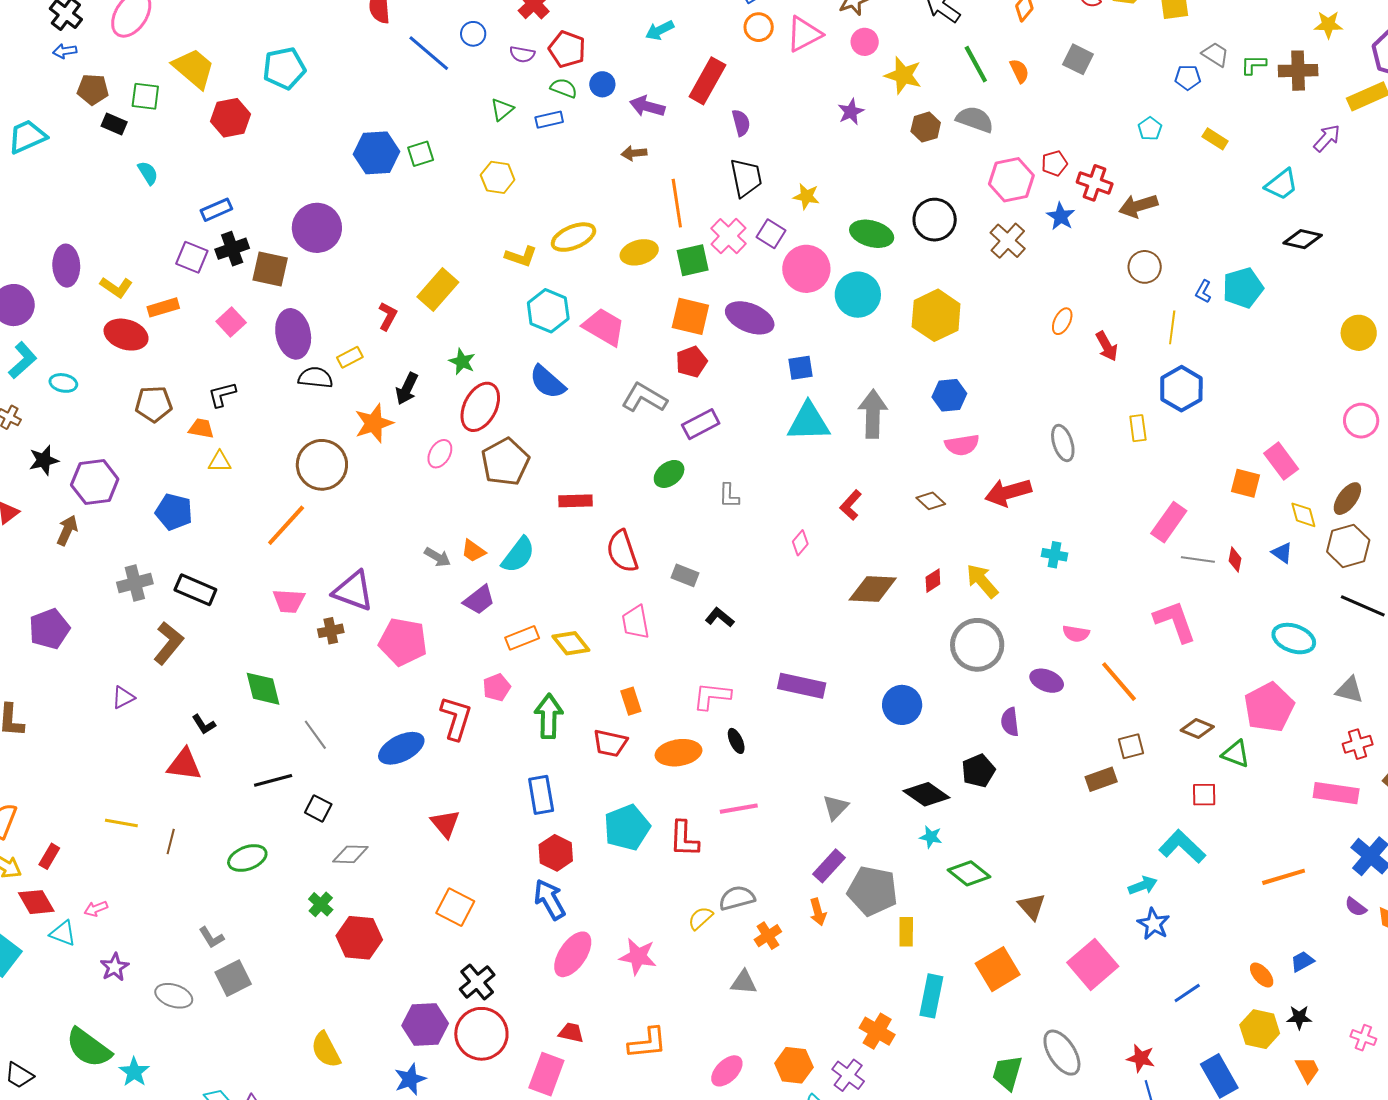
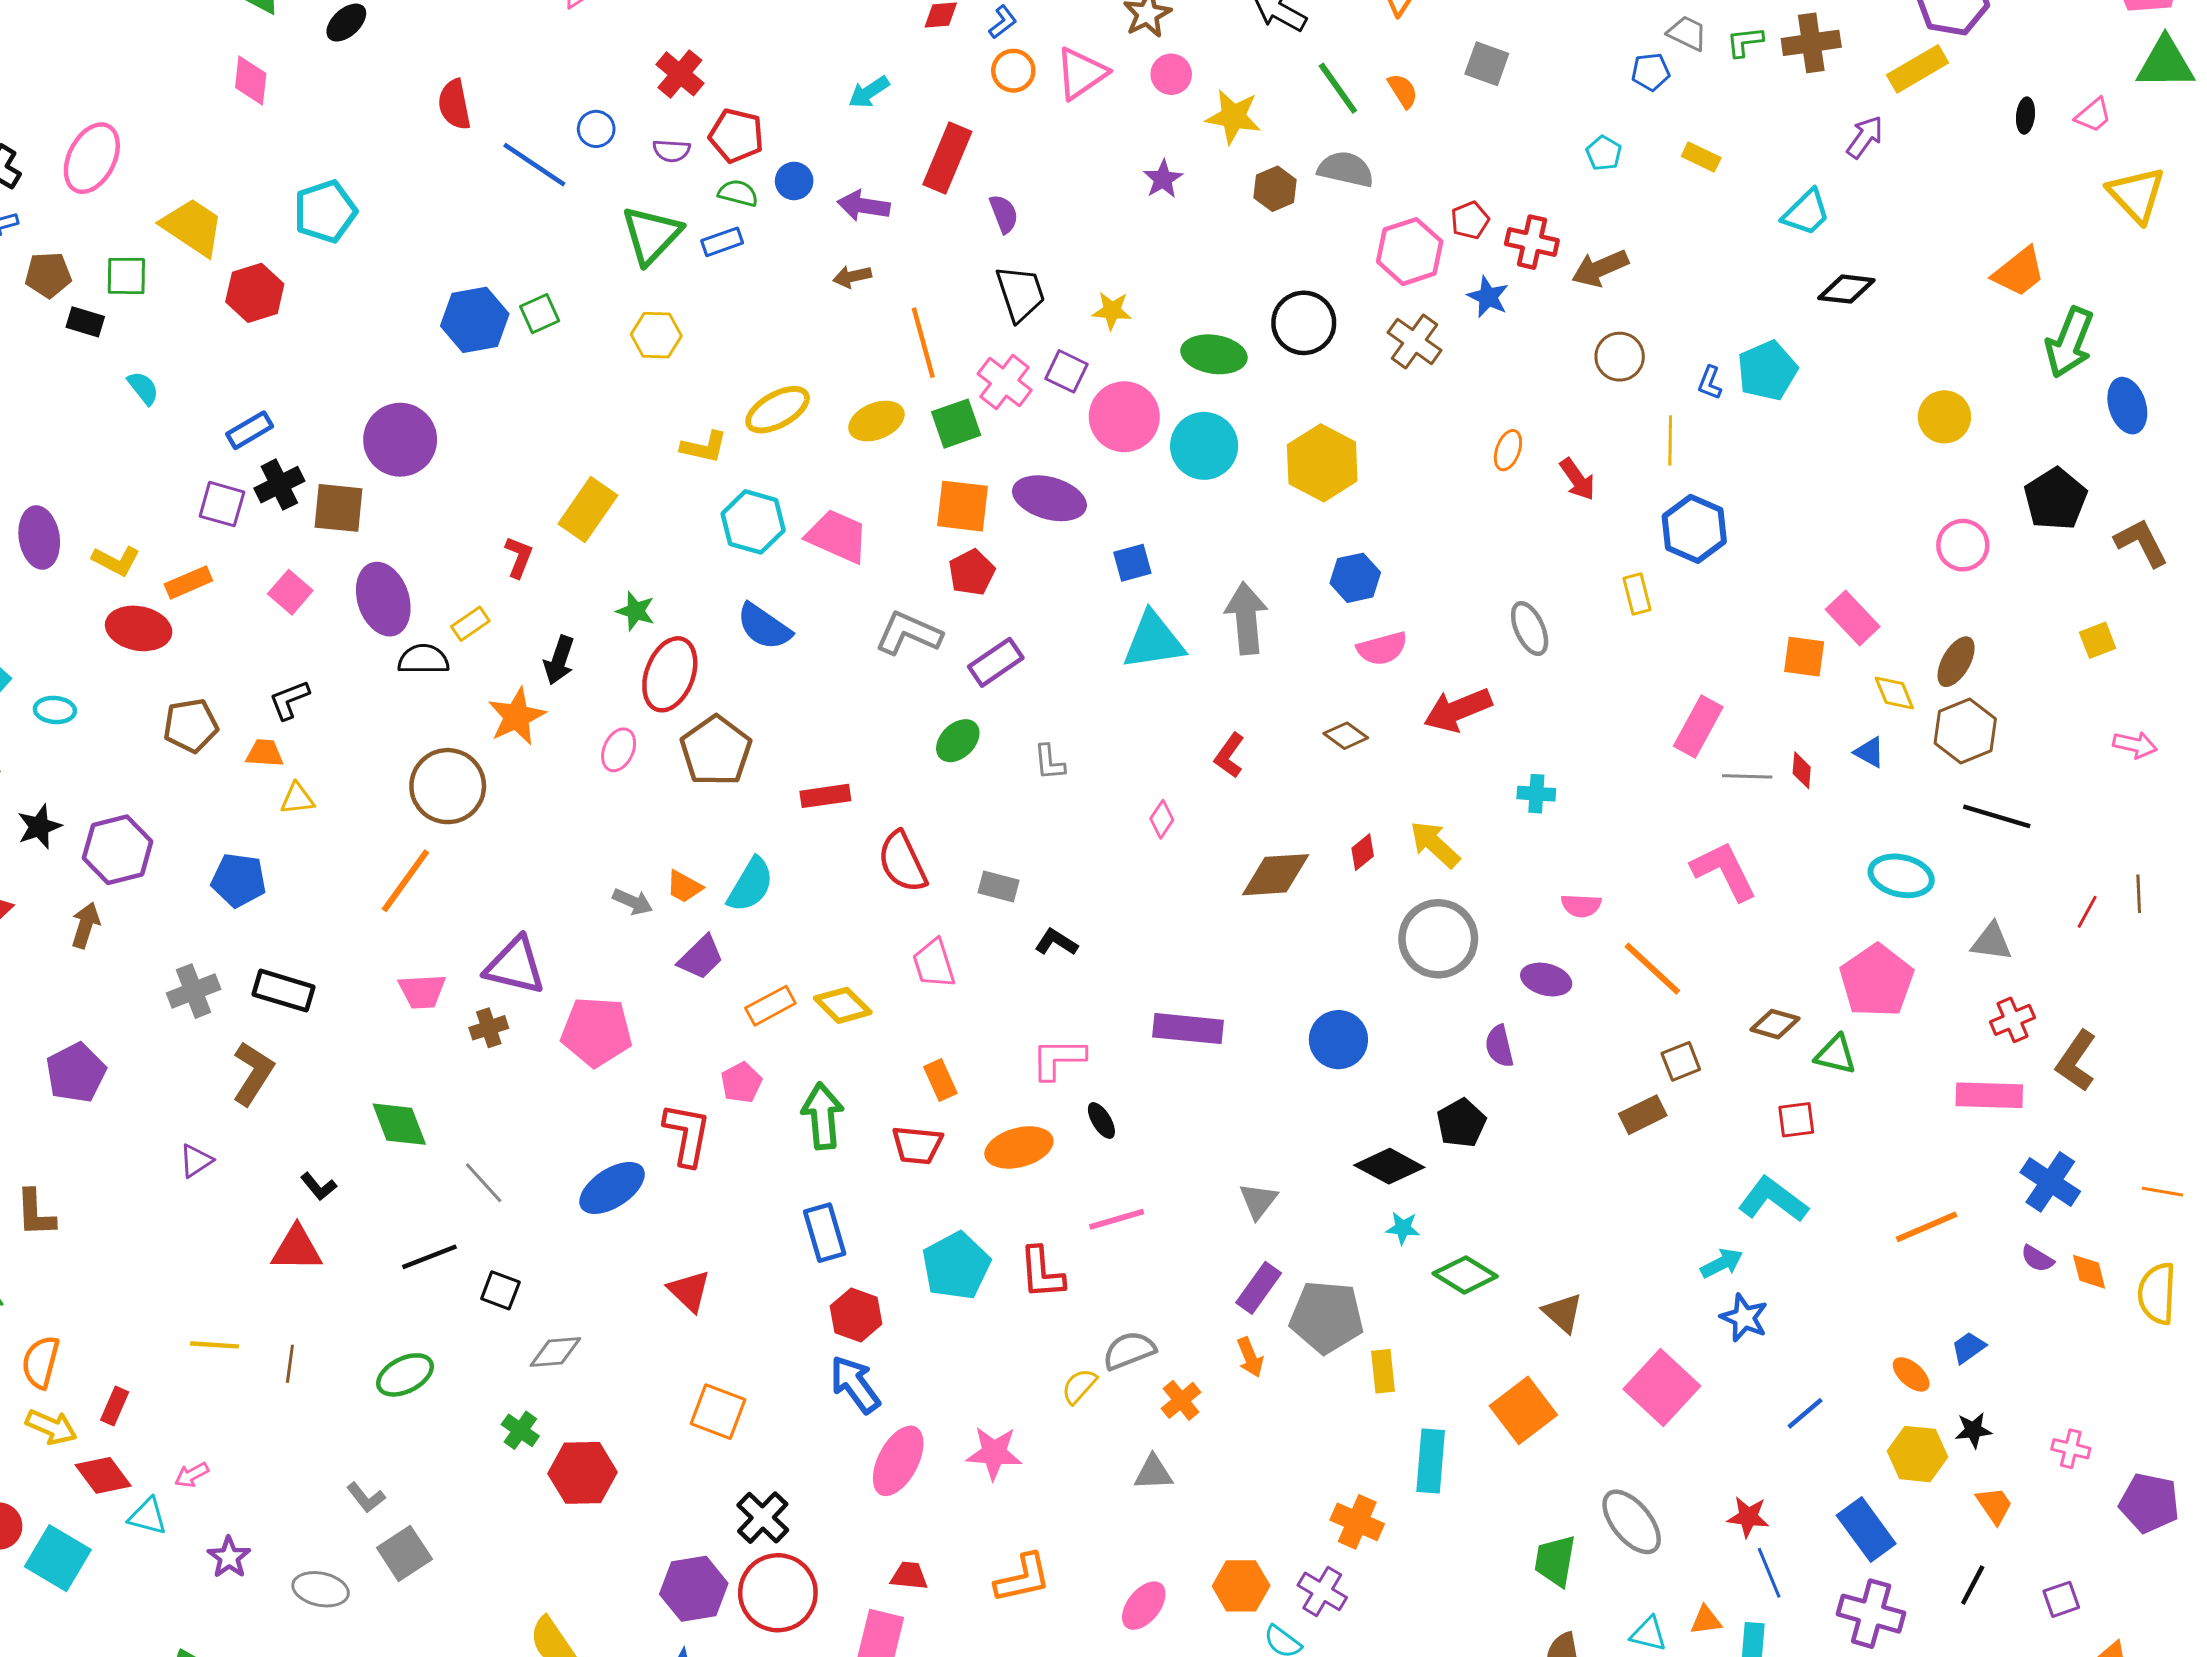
green triangle: (502, 109) -> (651, 235), size x1.8

